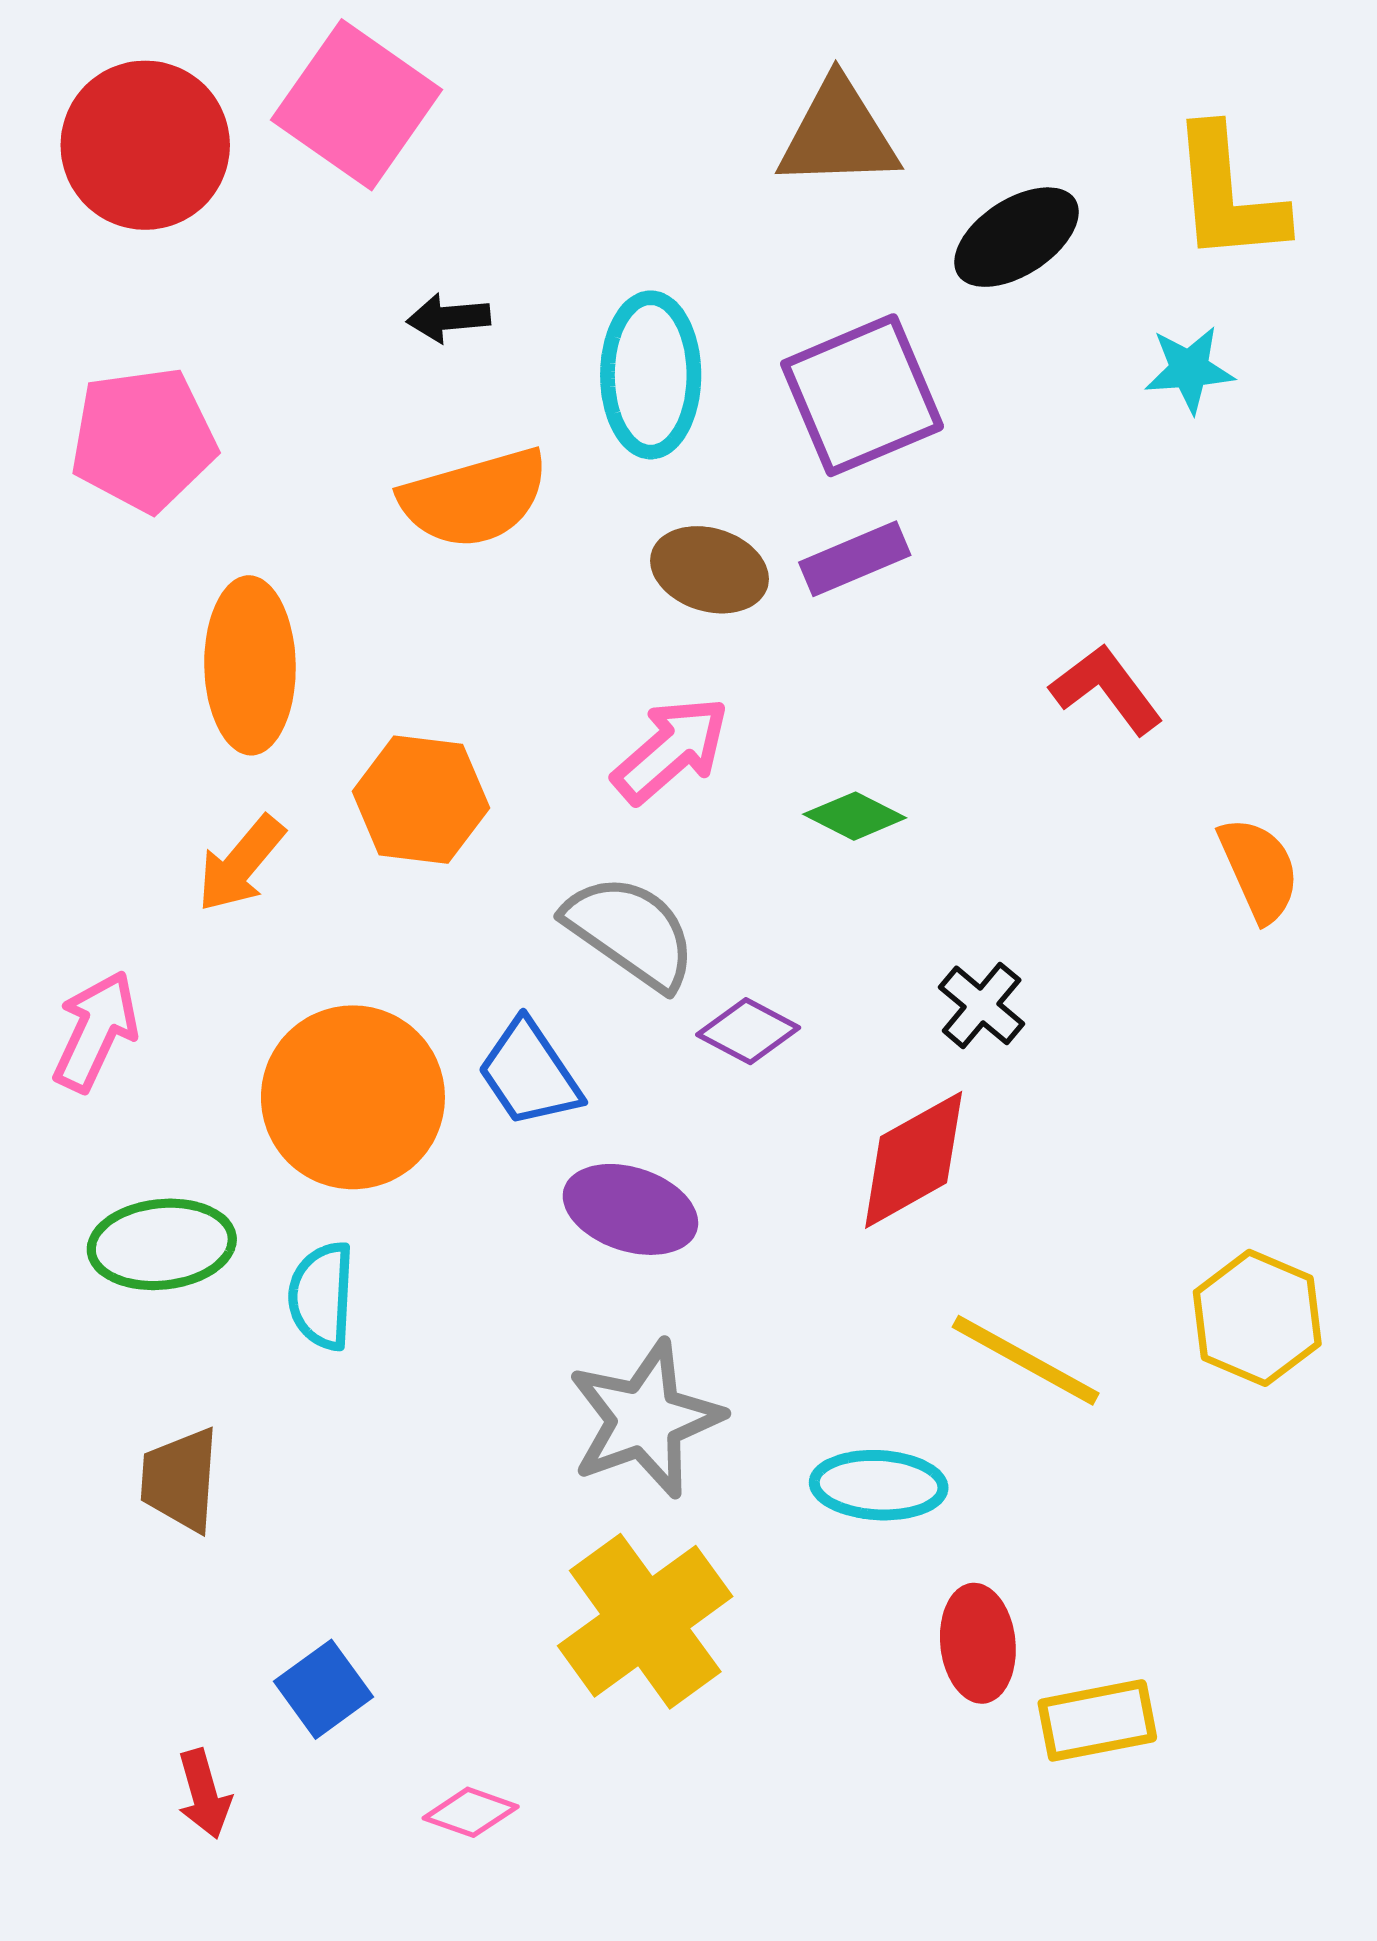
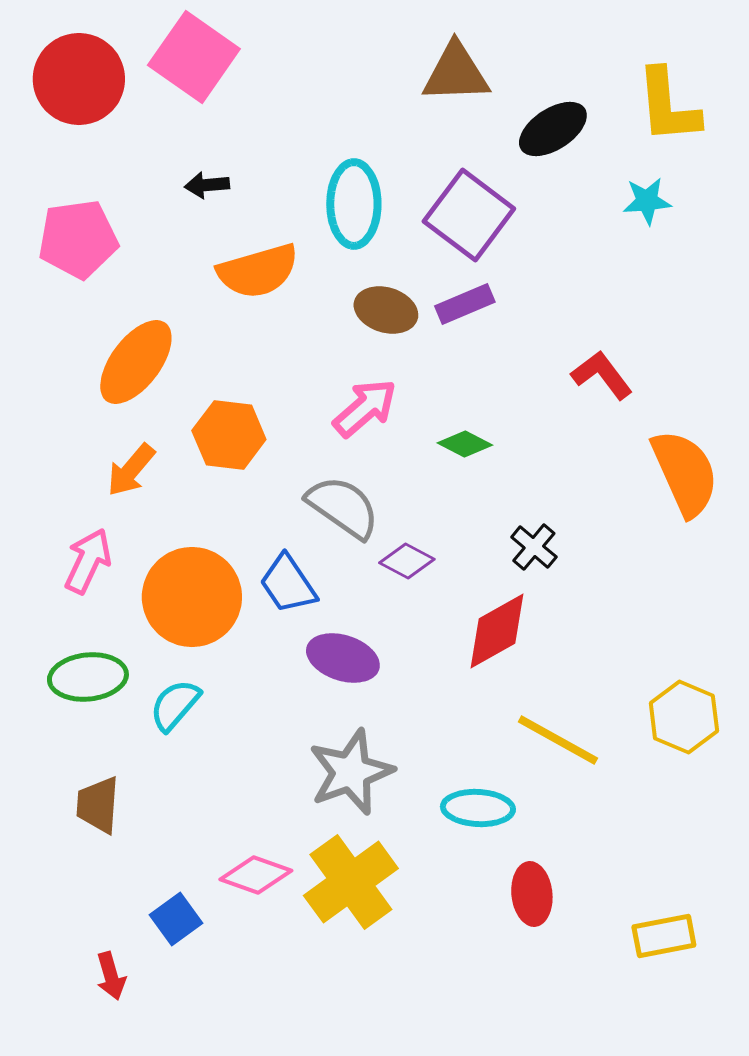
black arrow: (448, 318) -> (207, 185), moved
purple square: (862, 395) -> (469, 215), turned -30
orange ellipse: (250, 665) -> (136, 362), turned 38
orange semicircle: (1259, 869) -> (685, 473), size x1.5
pink arrow: (96, 1031) -> (88, 561), moved
cyan semicircle: (322, 1296) -> (175, 705), turned 38
yellow rectangle: (1097, 1720) -> (664, 936), moved
pink diamond: (471, 1812) -> (256, 875), moved, size x1.4

